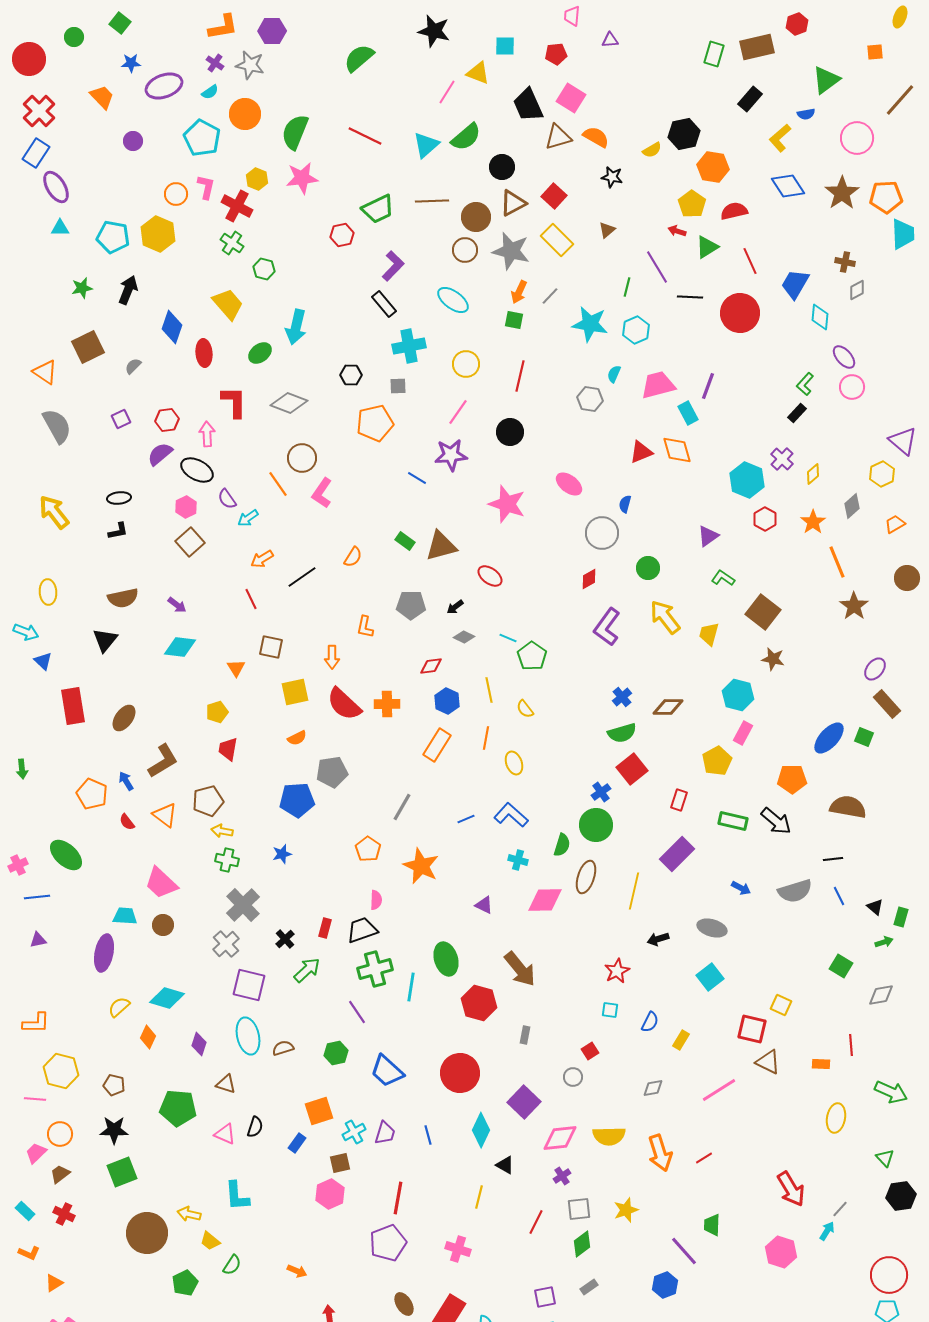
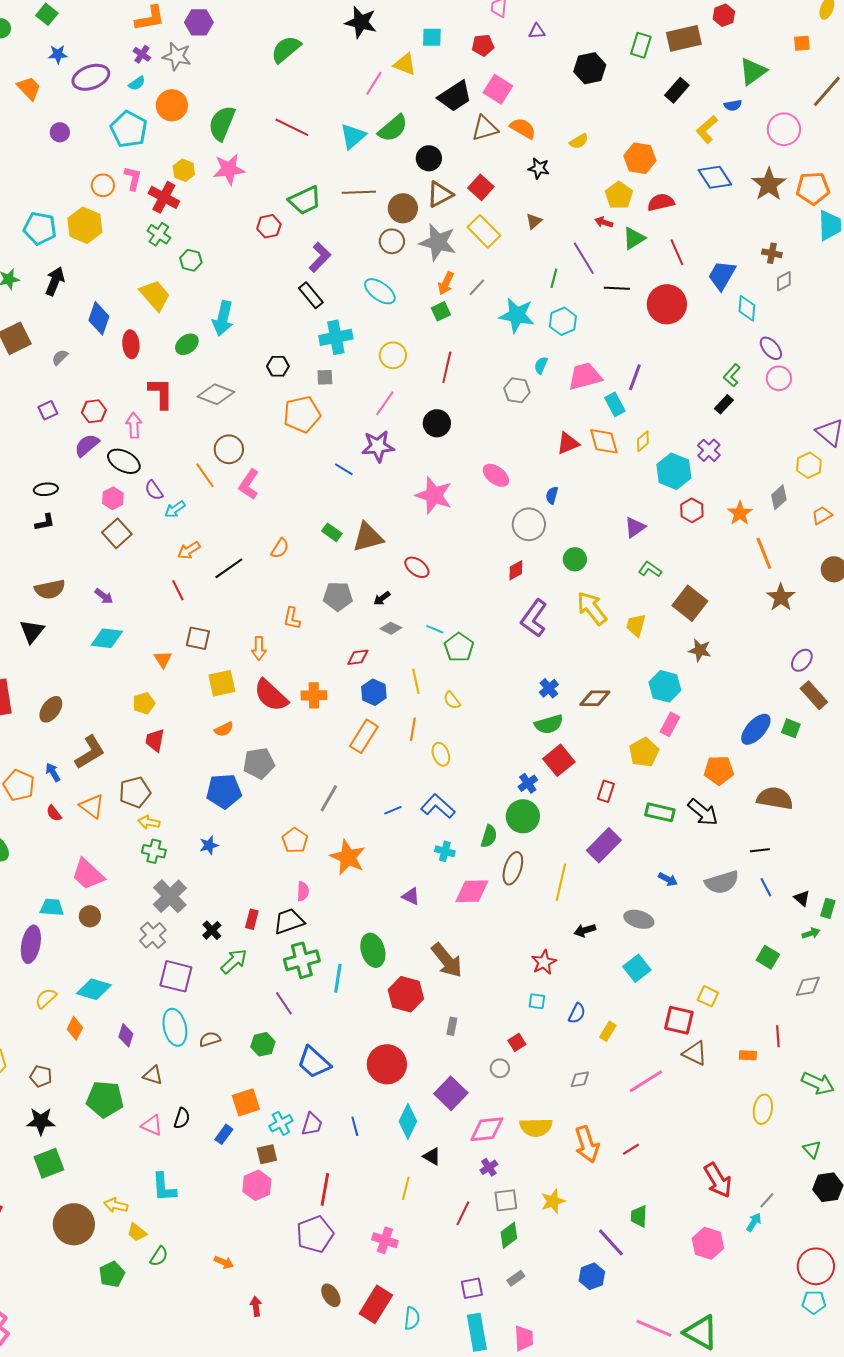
black trapezoid: (528, 105) -> (455, 96), turned -99
black hexagon: (684, 134) -> (590, 68), moved
green square: (514, 320) -> (441, 311), turned -36
yellow diamond: (813, 474) -> (643, 441), moved

